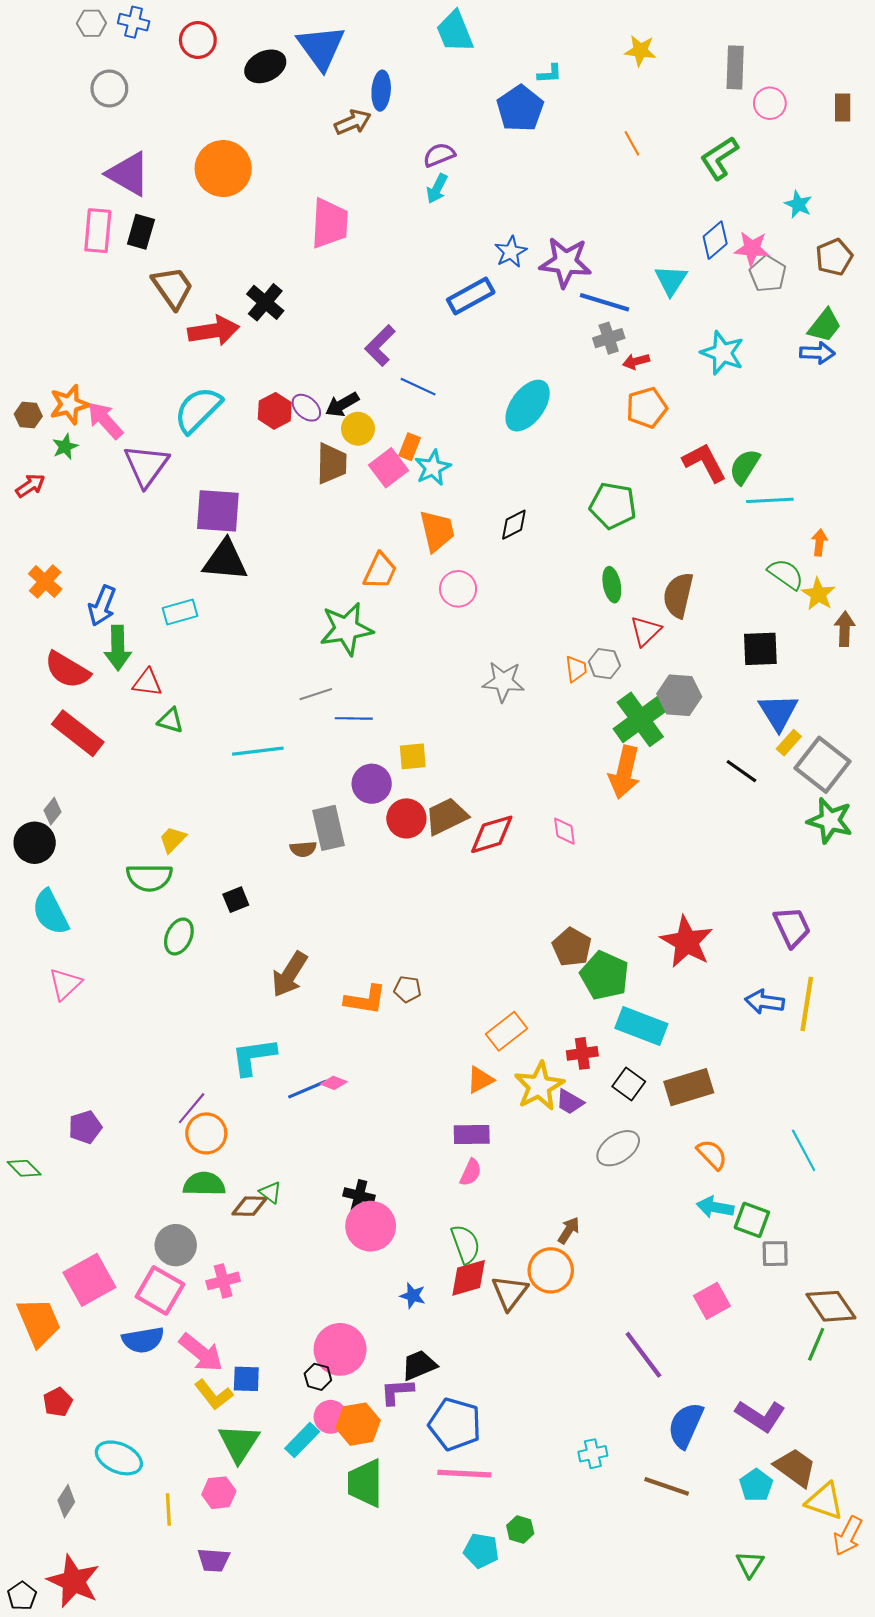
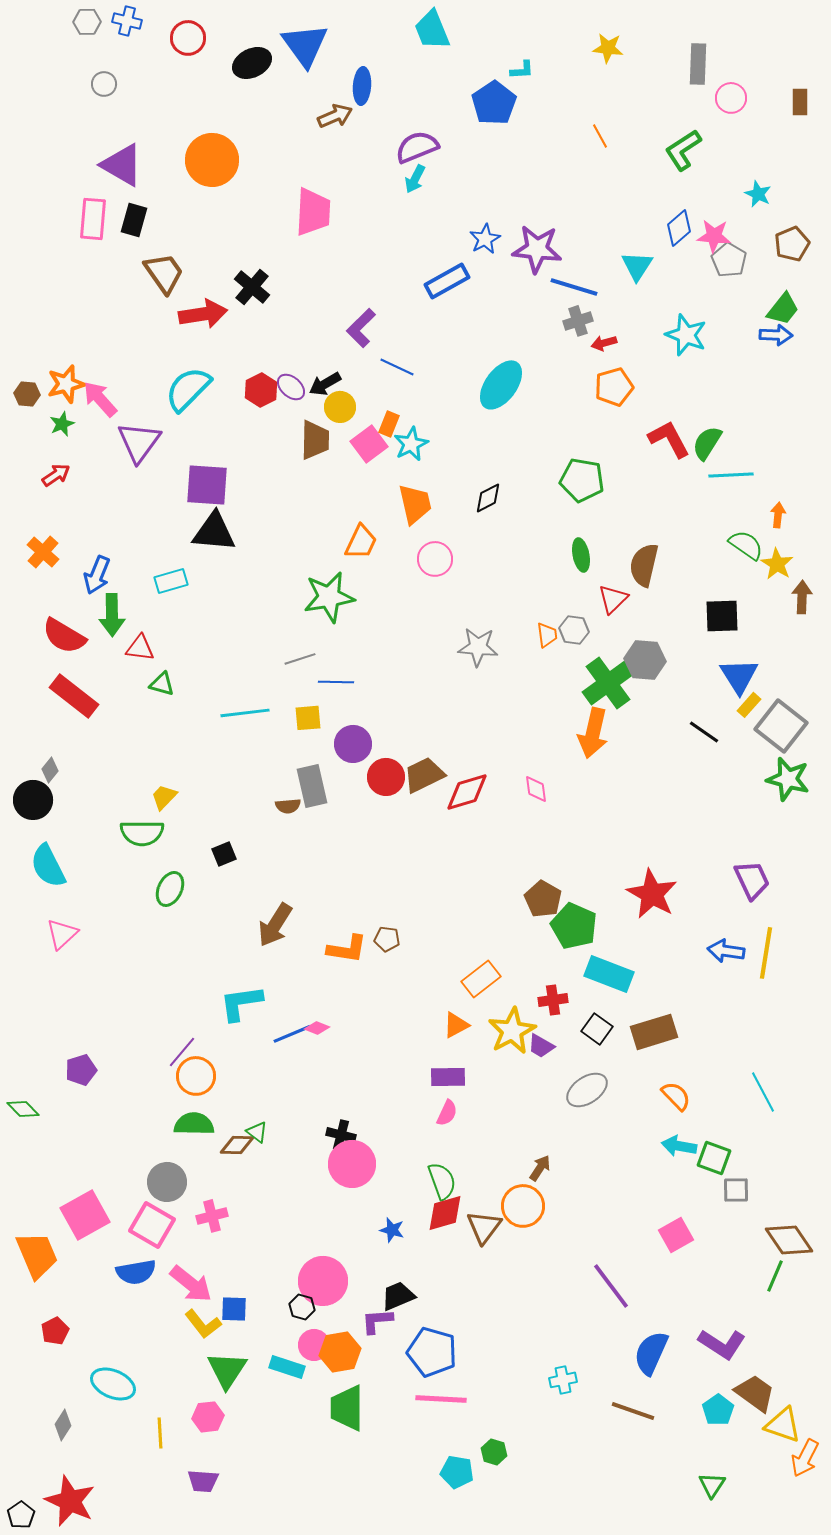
gray circle: (109, 88) -> (104, 84), size x0.7
purple semicircle: (439, 155) -> (417, 147), size x1.4
red arrow: (30, 486) -> (56, 475), moved
yellow square: (413, 756) -> (308, 718), moved
cyan rectangle: (302, 1440) -> (287, 1367), turned 64

